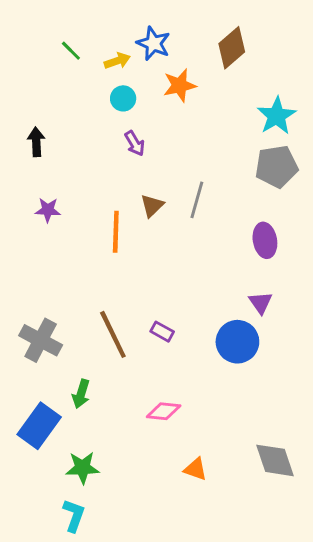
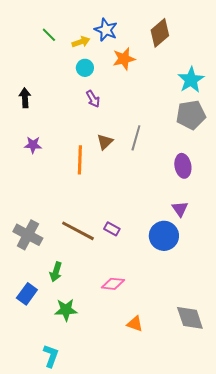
brown line: (113, 334) -> (78, 231), turned -36
blue rectangle: (39, 426) -> (27, 294), size x0.7
green star: (83, 468) -> (66, 310), moved

